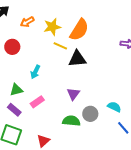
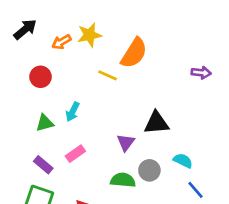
yellow star: (52, 27) -> (89, 35), moved
black triangle: (77, 59) -> (156, 123), moved
green triangle: (16, 90) -> (45, 123), moved

